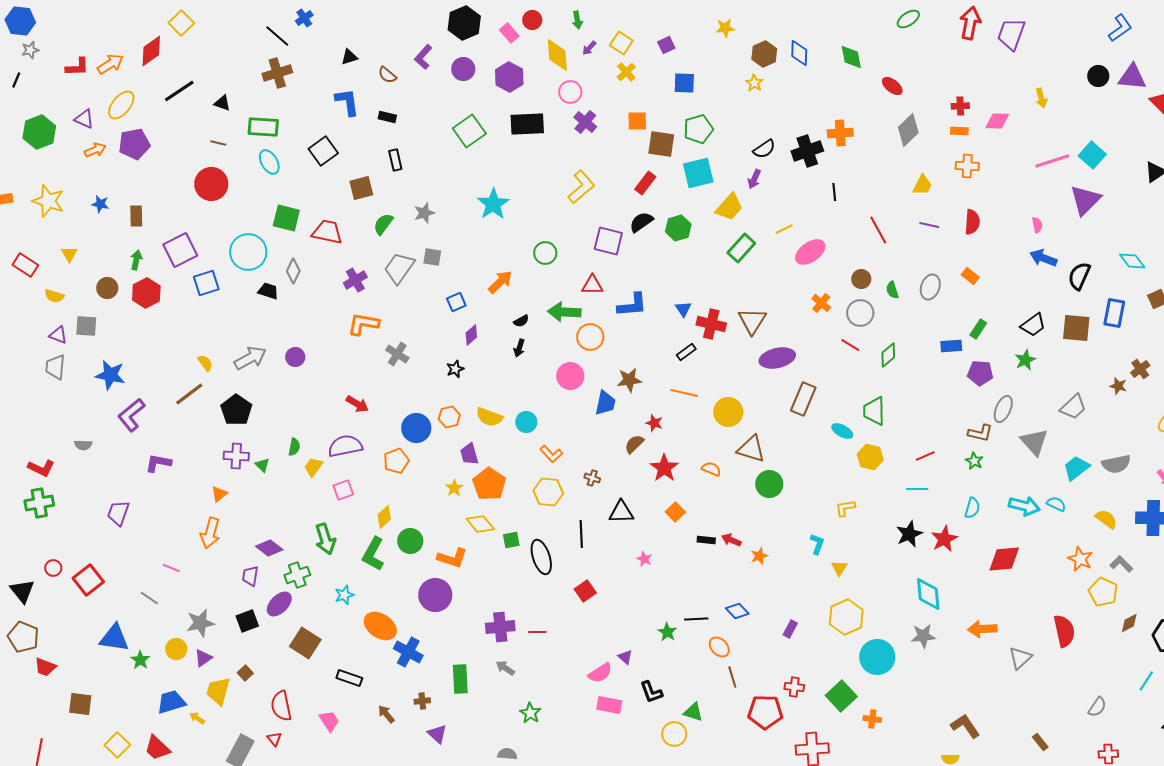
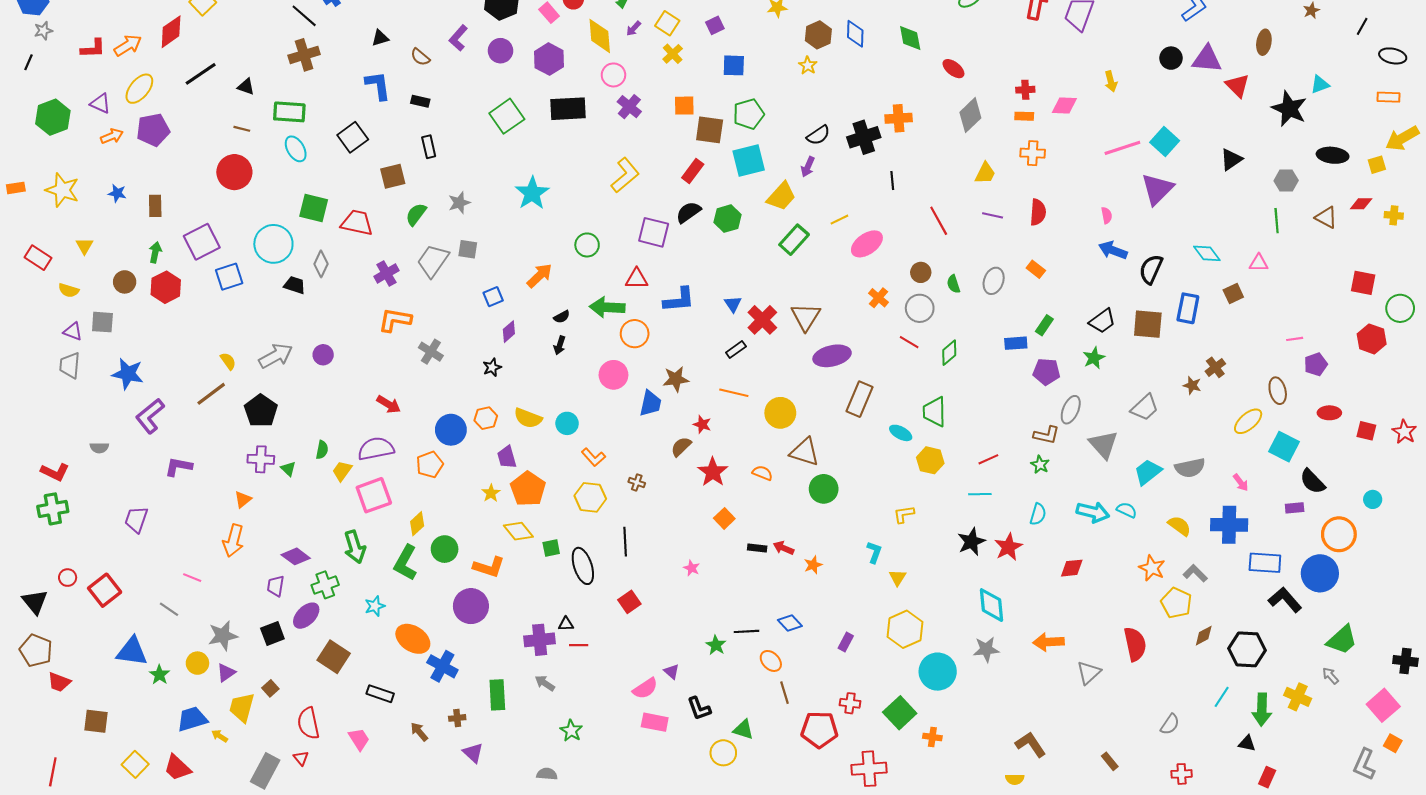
red cross: (711, 324) -> (762, 320), turned 32
pink square: (343, 490) -> (374, 495), size x1.6
black triangle: (621, 512) -> (566, 624), moved, size x0.6
red diamond: (1004, 559) -> (1072, 568), size x0.7

